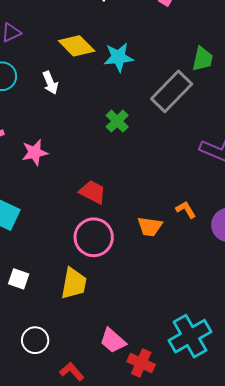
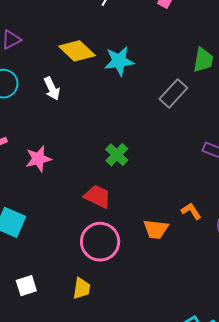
gray rectangle: (172, 91) -> (173, 93), size x0.7
green cross: (117, 121) -> (117, 155), moved
white square: (19, 279) -> (26, 286), turned -35
yellow trapezoid: (74, 283) -> (82, 288), size x0.7

